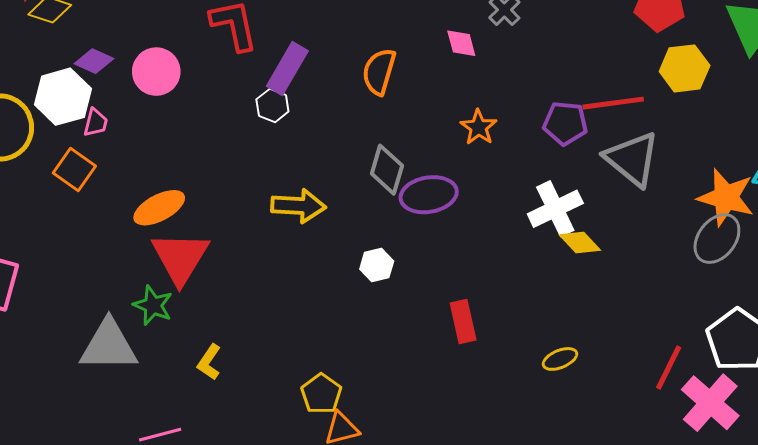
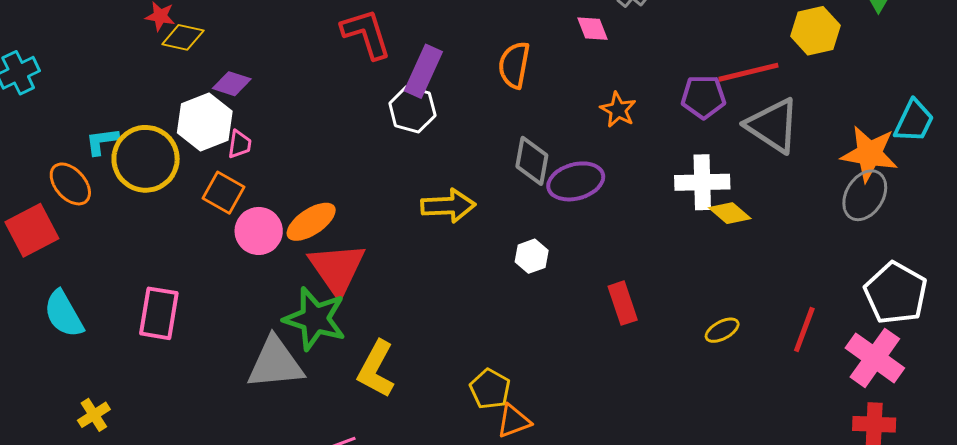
pink circle: (156, 72) -> (259, 231), moved
white hexagon: (272, 105) -> (412, 109), size x1.4
white cross: (555, 209) -> (702, 182), turned 30
green star: (153, 305) -> (315, 319), size x1.6
yellow L-shape: (209, 362) -> (376, 369), size x1.6
red line: (669, 367) -> (804, 330), moved

